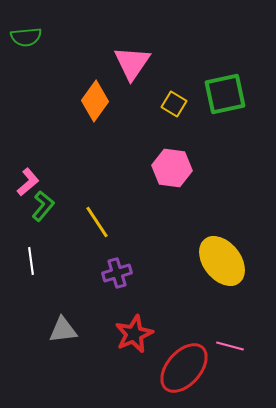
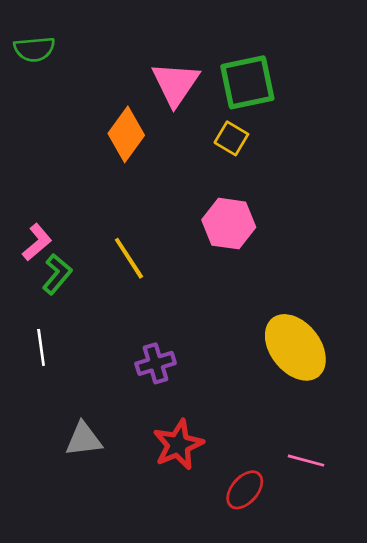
green square: (225, 94) -> (247, 82), moved
yellow line: (97, 222) -> (129, 258), moved
red ellipse: (184, 368) -> (245, 490), size x0.6

